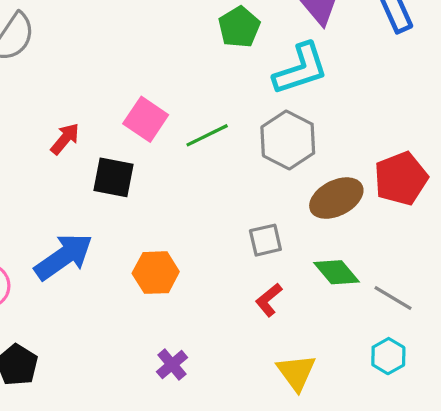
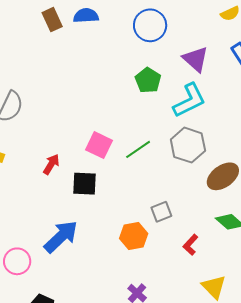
gray square: (265, 240) -> (161, 212), moved
orange hexagon: (156, 273) -> (134, 236), moved

